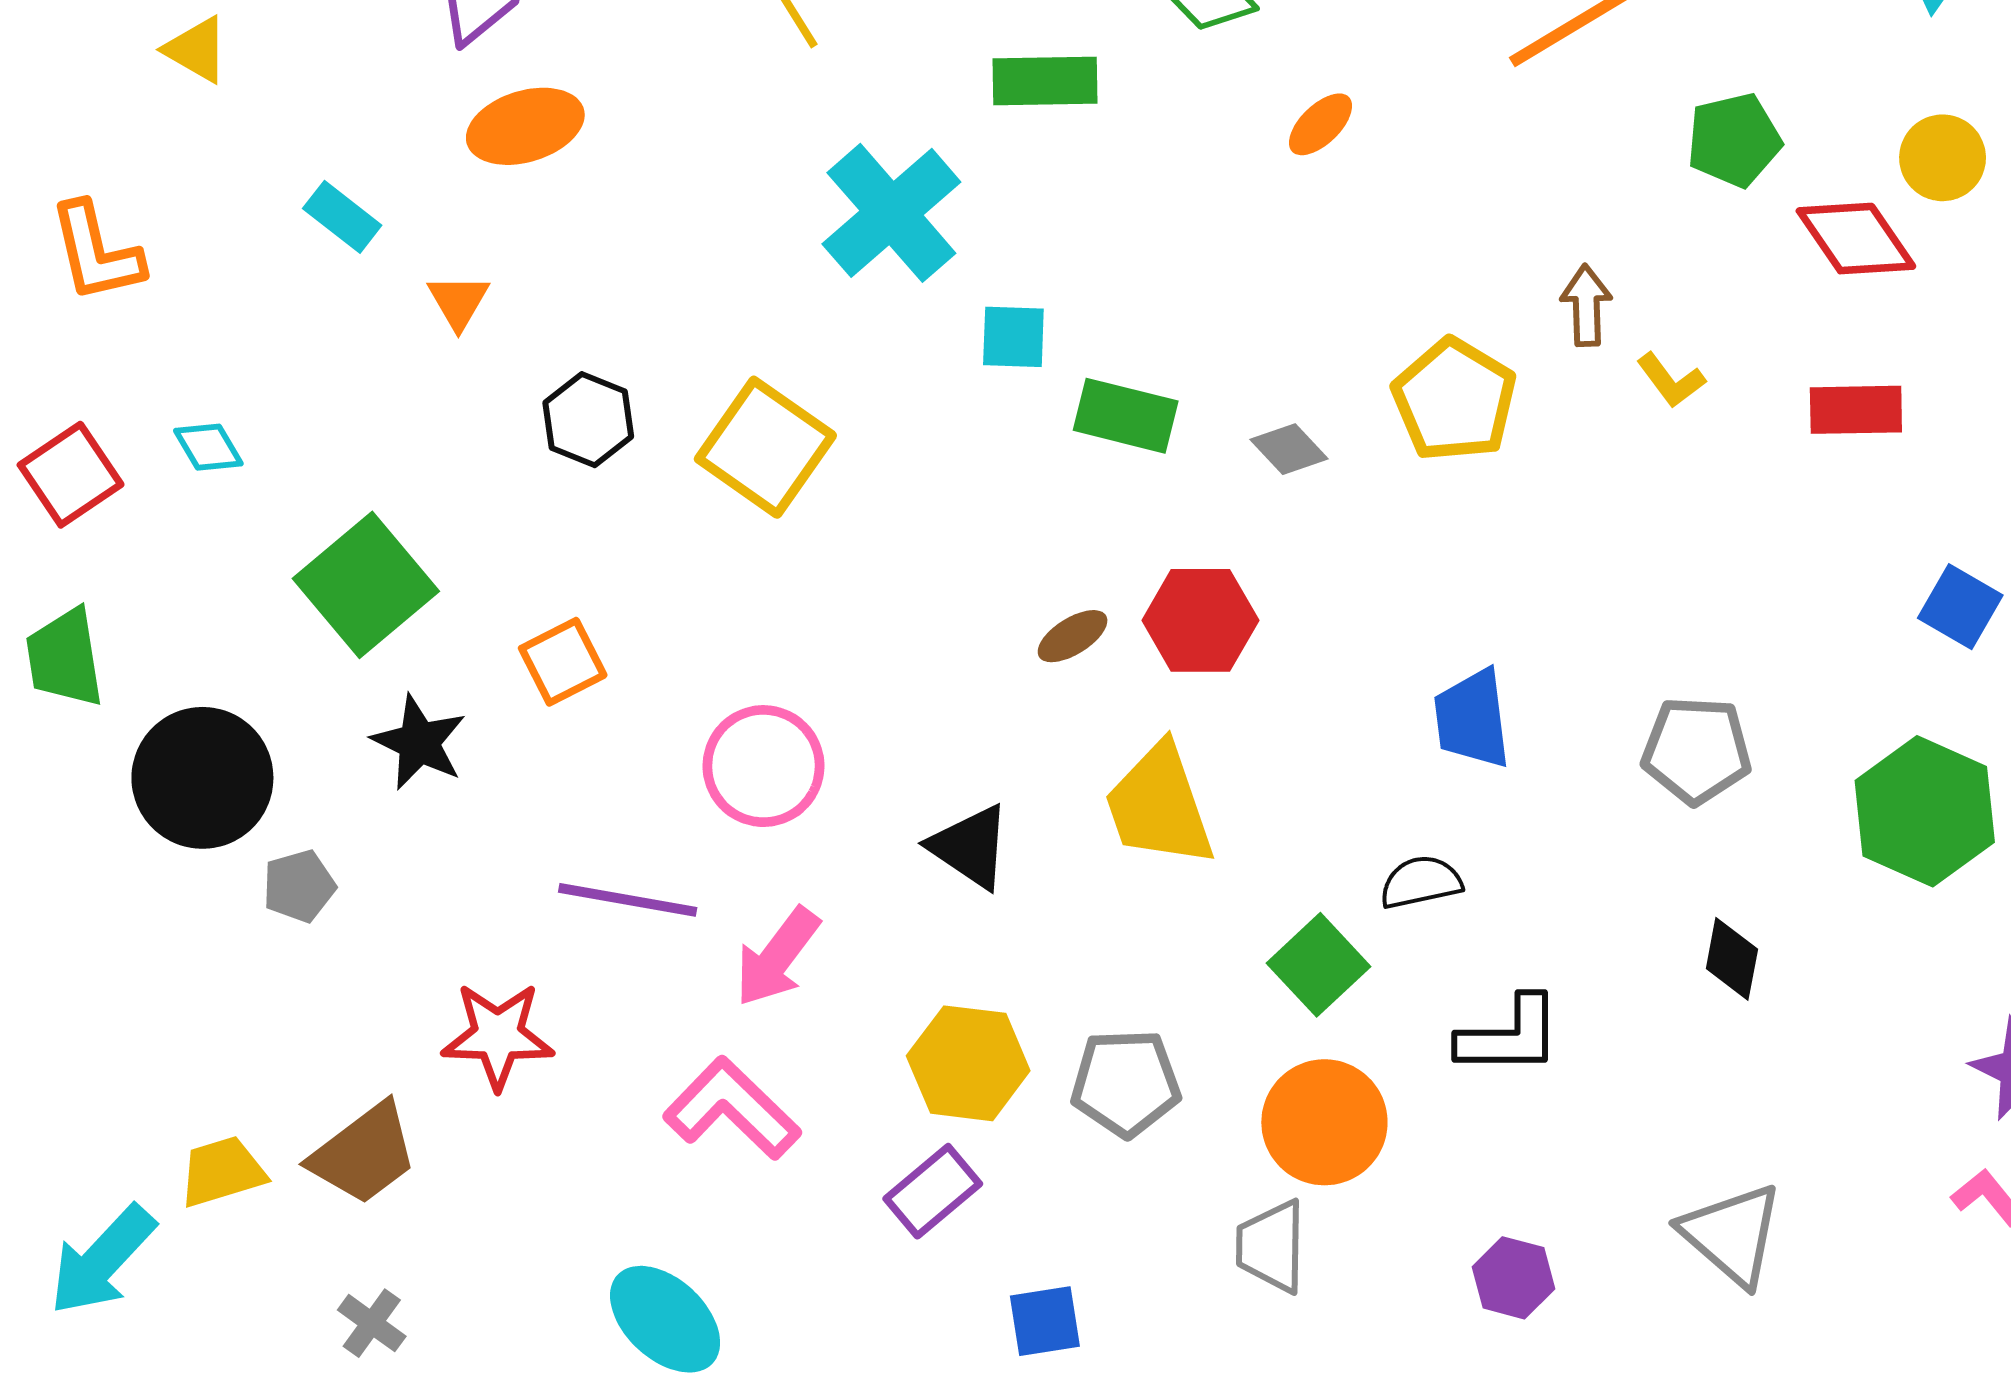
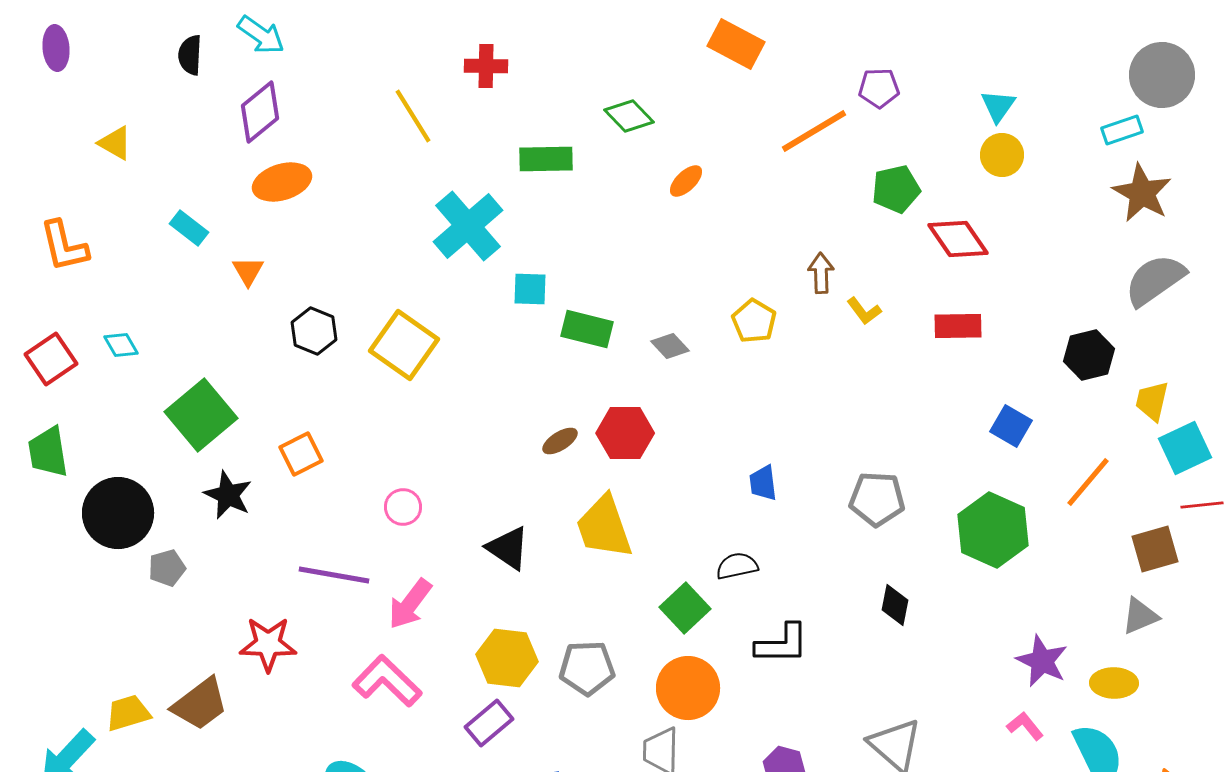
yellow circle: (1943, 158) -> (1002, 155), moved
yellow pentagon: (1454, 400) -> (754, 321), size x0.7
blue trapezoid: (1472, 719) -> (763, 483), size x0.7
pink circle: (763, 766) -> (403, 507), size x0.6

